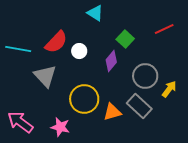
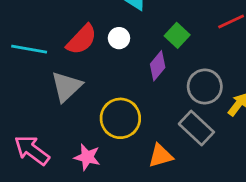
white circle: (79, 51) -> (119, 38), moved
gray triangle: (45, 76) -> (66, 87), turned 30
orange triangle: (112, 112) -> (160, 156), moved

